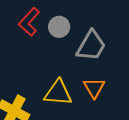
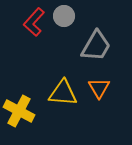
gray circle: (59, 27) -> (64, 16), moved

